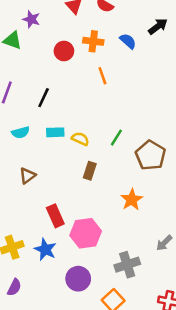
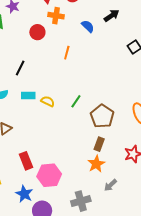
orange cross: (93, 41) -> (56, 16), moved
orange line: (102, 76) -> (67, 53), turned 32
brown rectangle: (90, 171) -> (99, 144), moved
orange star: (132, 200) -> (96, 164), moved
blue star: (45, 249) -> (24, 194), moved

